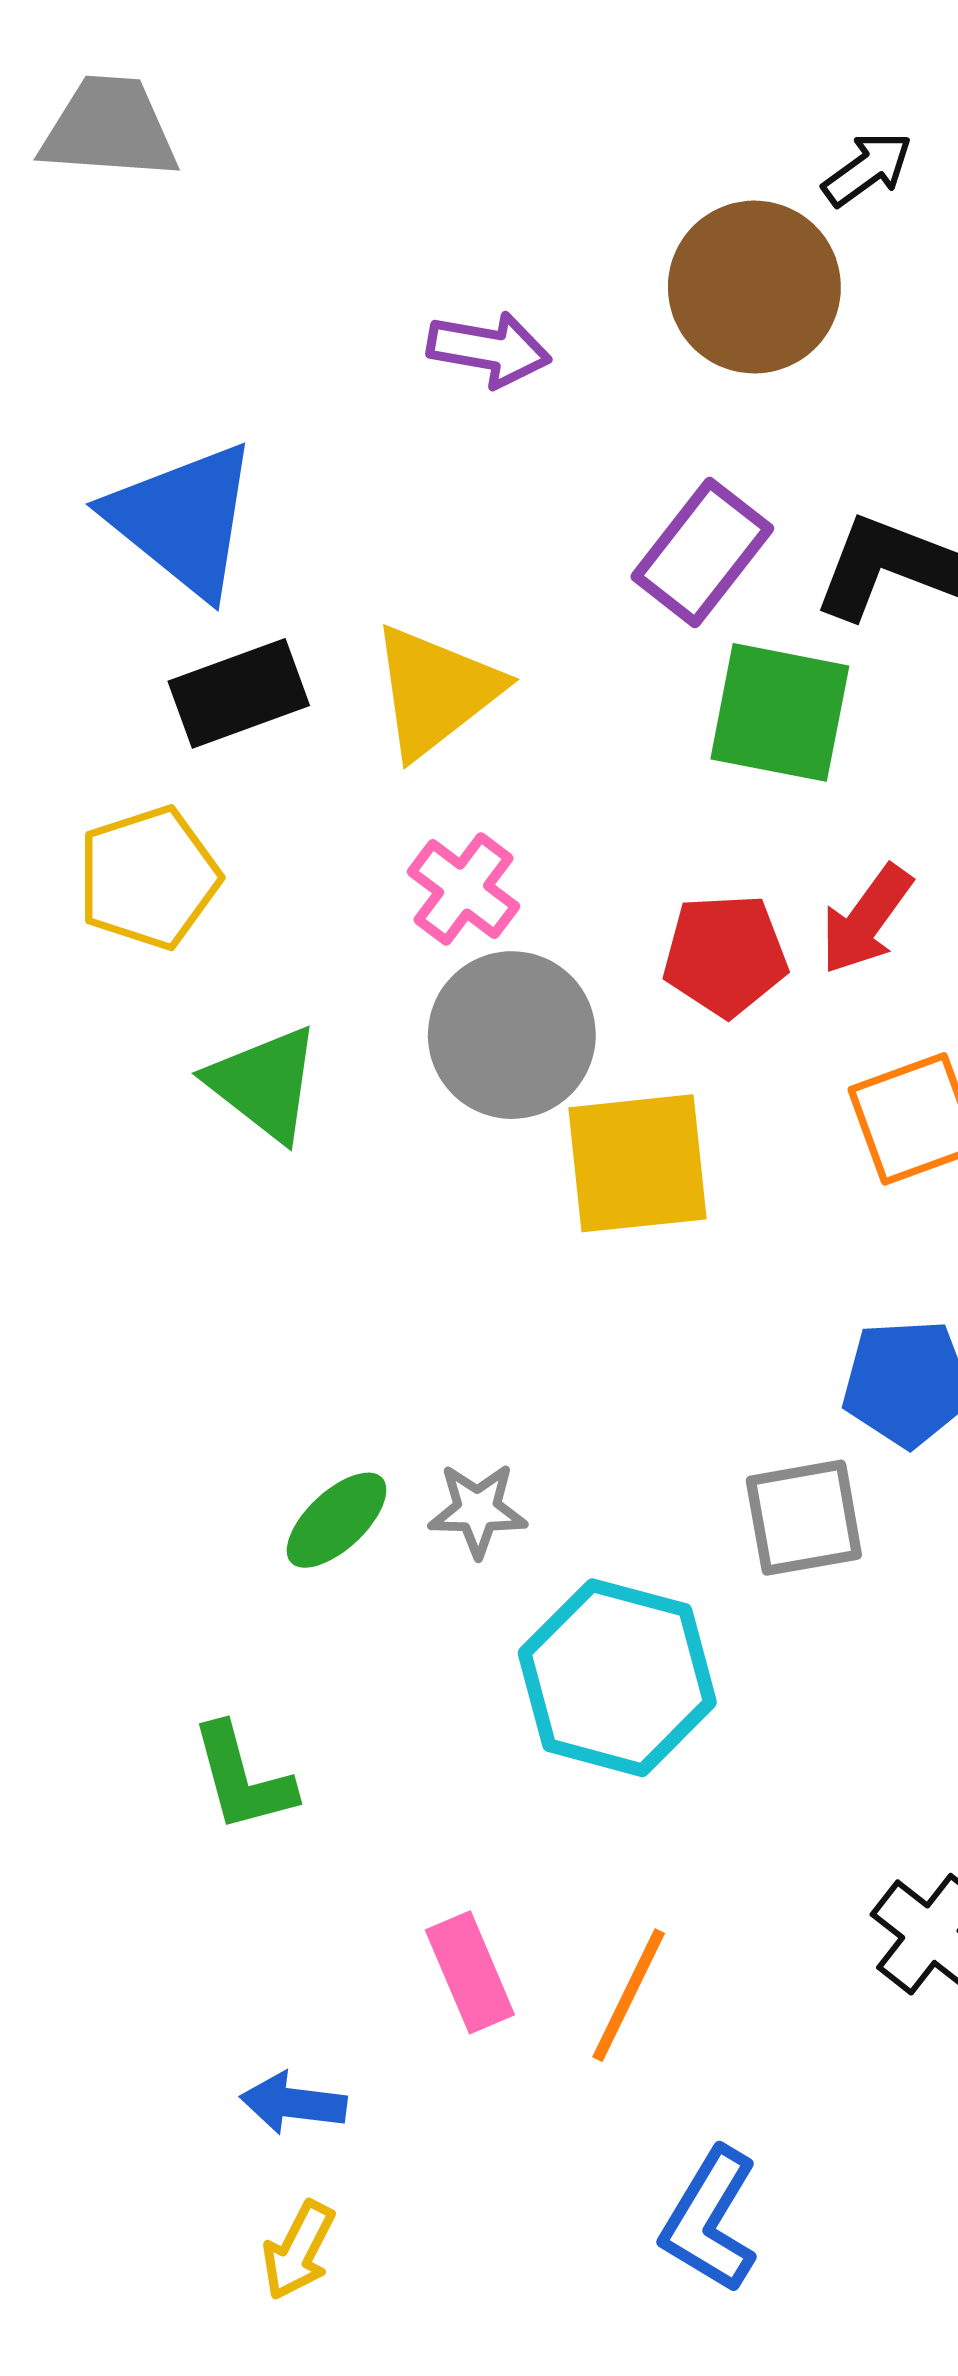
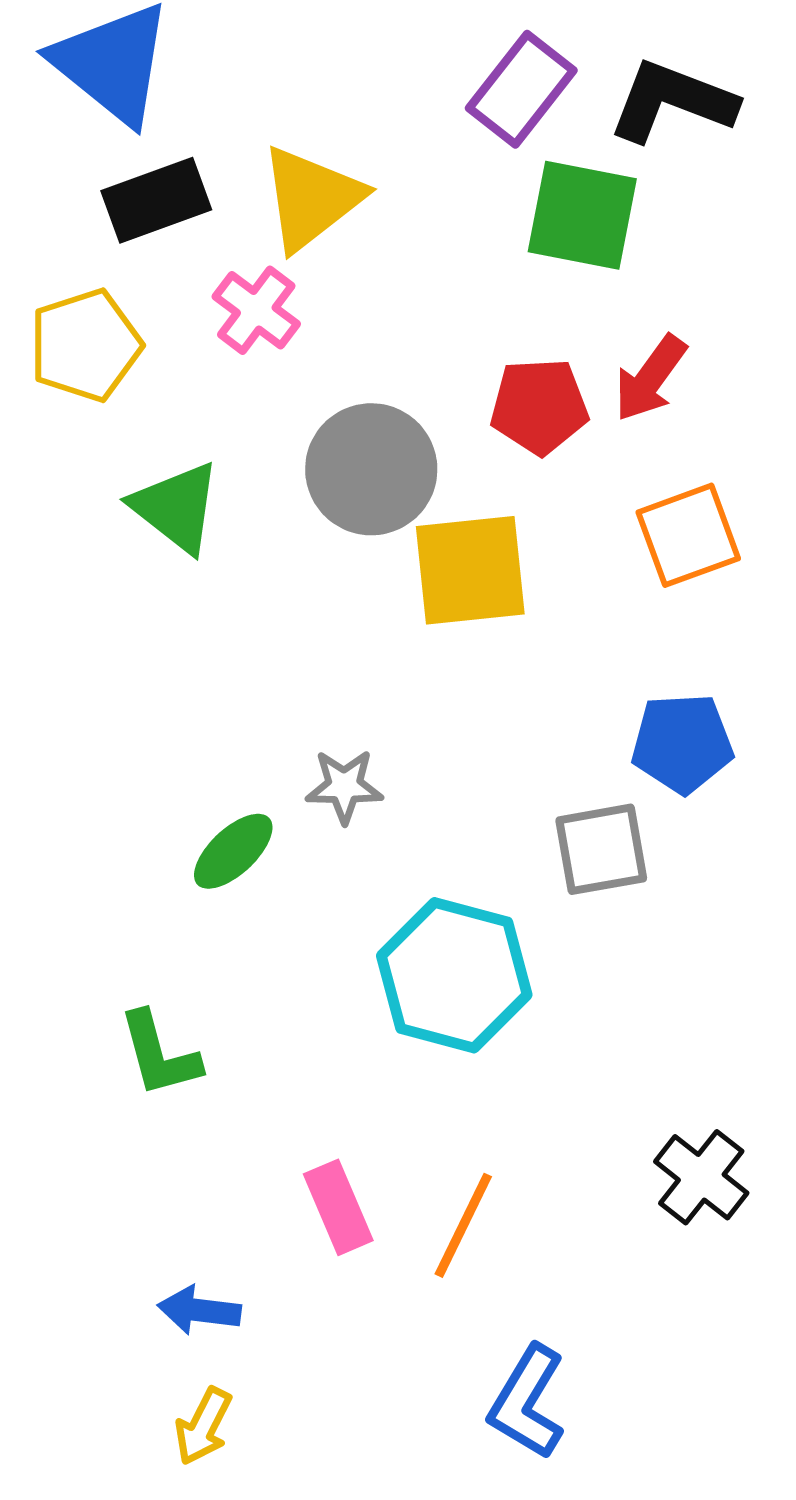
pink cross: (464, 889) -> (256, 310), moved
gray star: (478, 1510) -> (344, 786), moved

